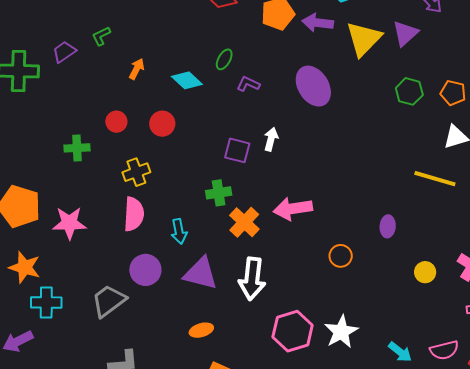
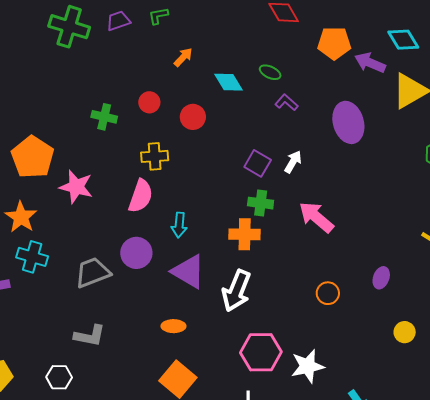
green ellipse: (224, 59) -> (270, 72), turned 70
green cross: (219, 193) -> (261, 203), moved
pink arrow: (293, 209) -> (316, 217), moved, turned 33
orange cross: (244, 222) -> (245, 234), turned 32

